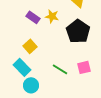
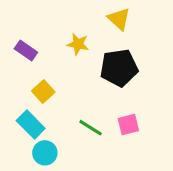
purple rectangle: (33, 17) -> (26, 50), moved
black pentagon: (78, 31) -> (119, 68), turned 30

